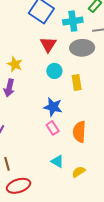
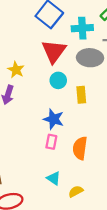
red triangle: (48, 44) -> (54, 51), size x1.4
pink rectangle: (53, 128) -> (51, 142), turned 40

